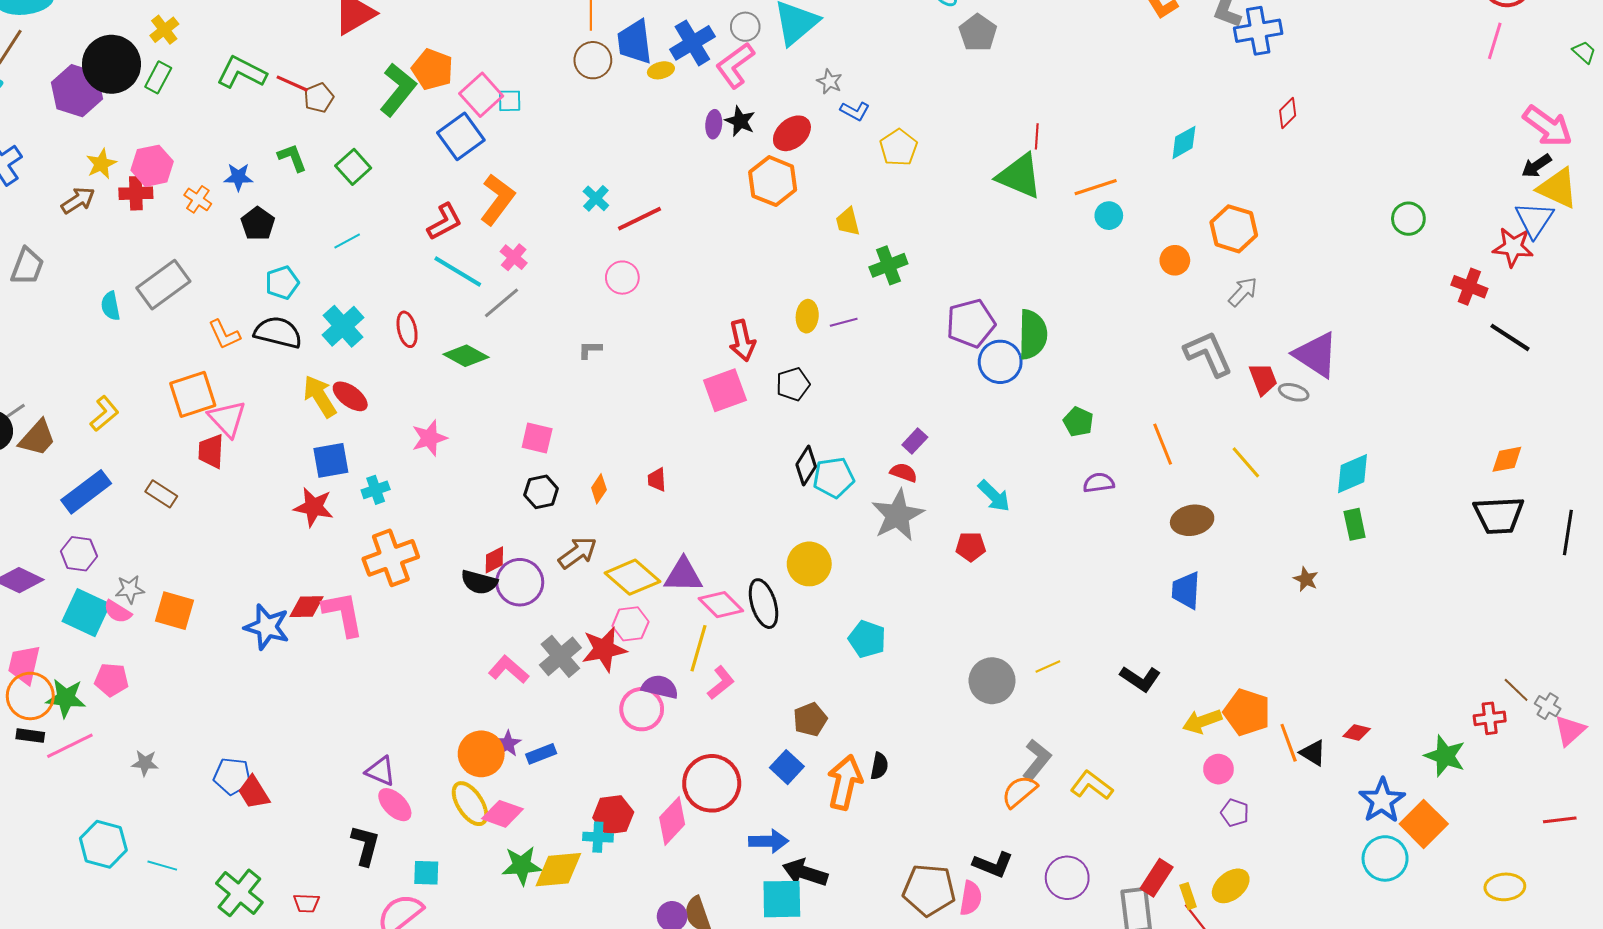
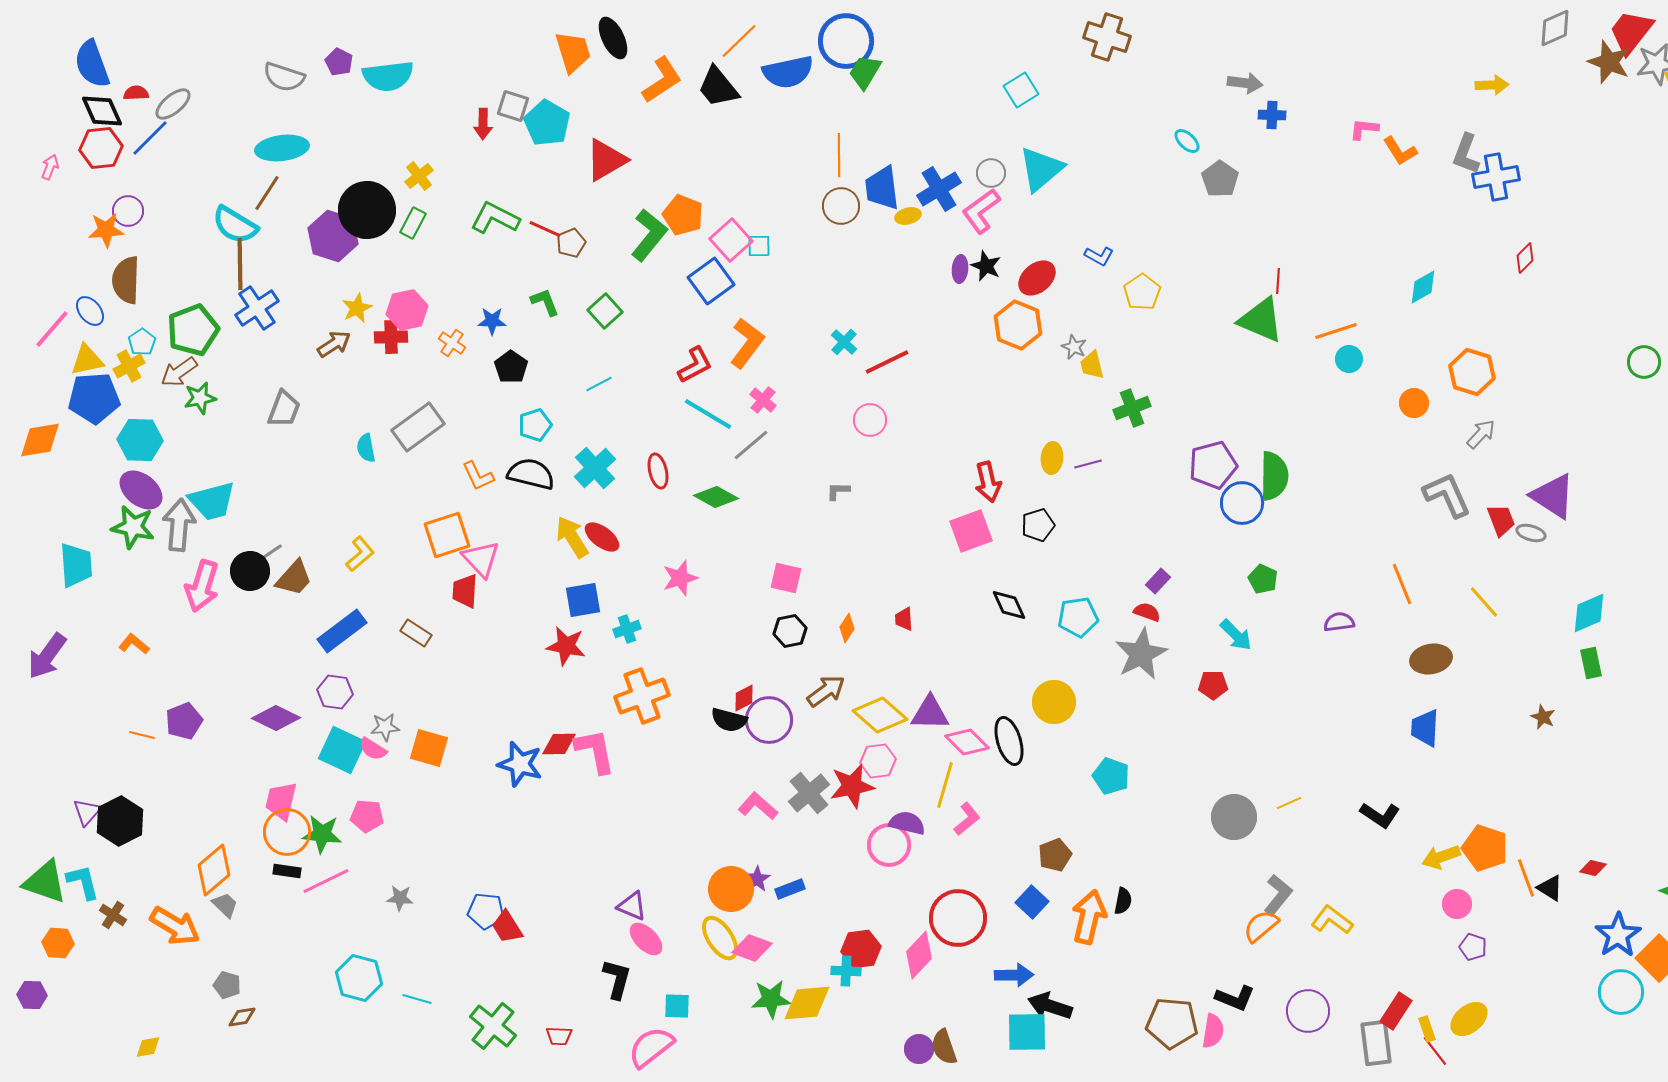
gray star: (830, 82) -> (1074, 347), moved
green pentagon: (1078, 422) -> (1263, 579), moved
black diamond: (806, 465) -> (1009, 605), moved, turned -57

